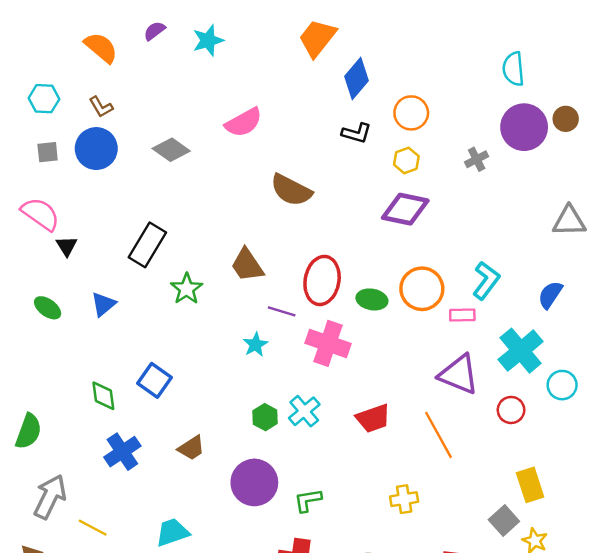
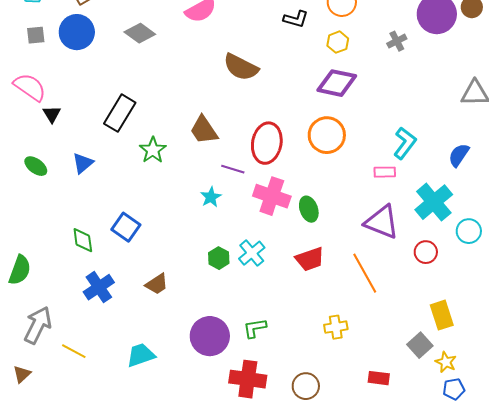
orange circle: (422, 289) -> (327, 135), moved
green ellipse: (372, 299) -> (309, 209), moved, turned 60
purple circle: (254, 482) -> (210, 336), moved

